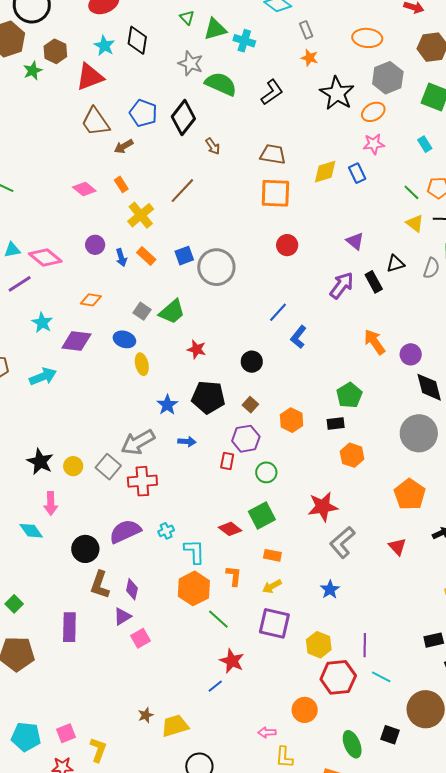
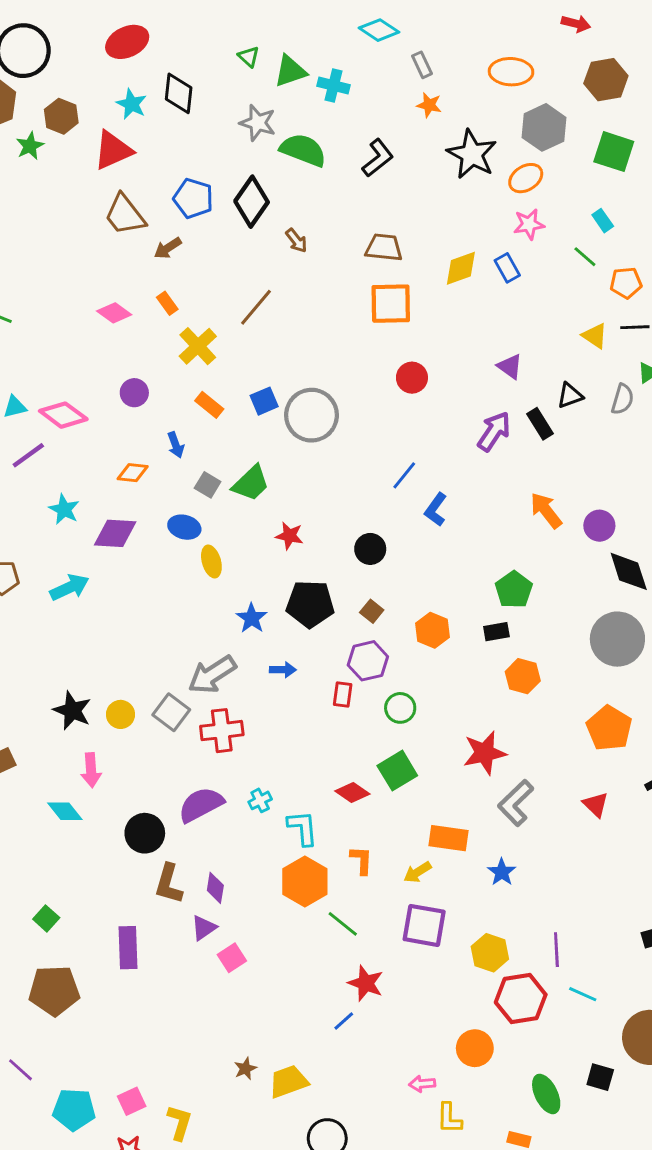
green line: (411, 192) -> (585, 257), moved
blue arrow: (121, 257) -> (176, 445), moved
orange rectangle: (272, 555) -> (448, 838), moved, size x1.5

